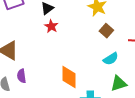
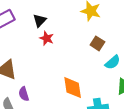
brown square: (106, 31) -> (97, 43), moved

